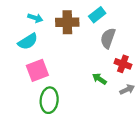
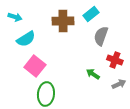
cyan arrow: (35, 18) -> (15, 17), moved
pink square: (37, 70) -> (35, 66), turned -30

